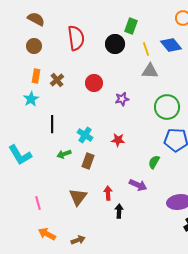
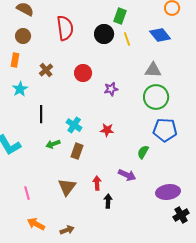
yellow line: (146, 49) -> (127, 39), moved
gray triangle: (150, 71) -> (153, 70), moved
orange rectangle: (36, 76) -> (15, 60), moved

